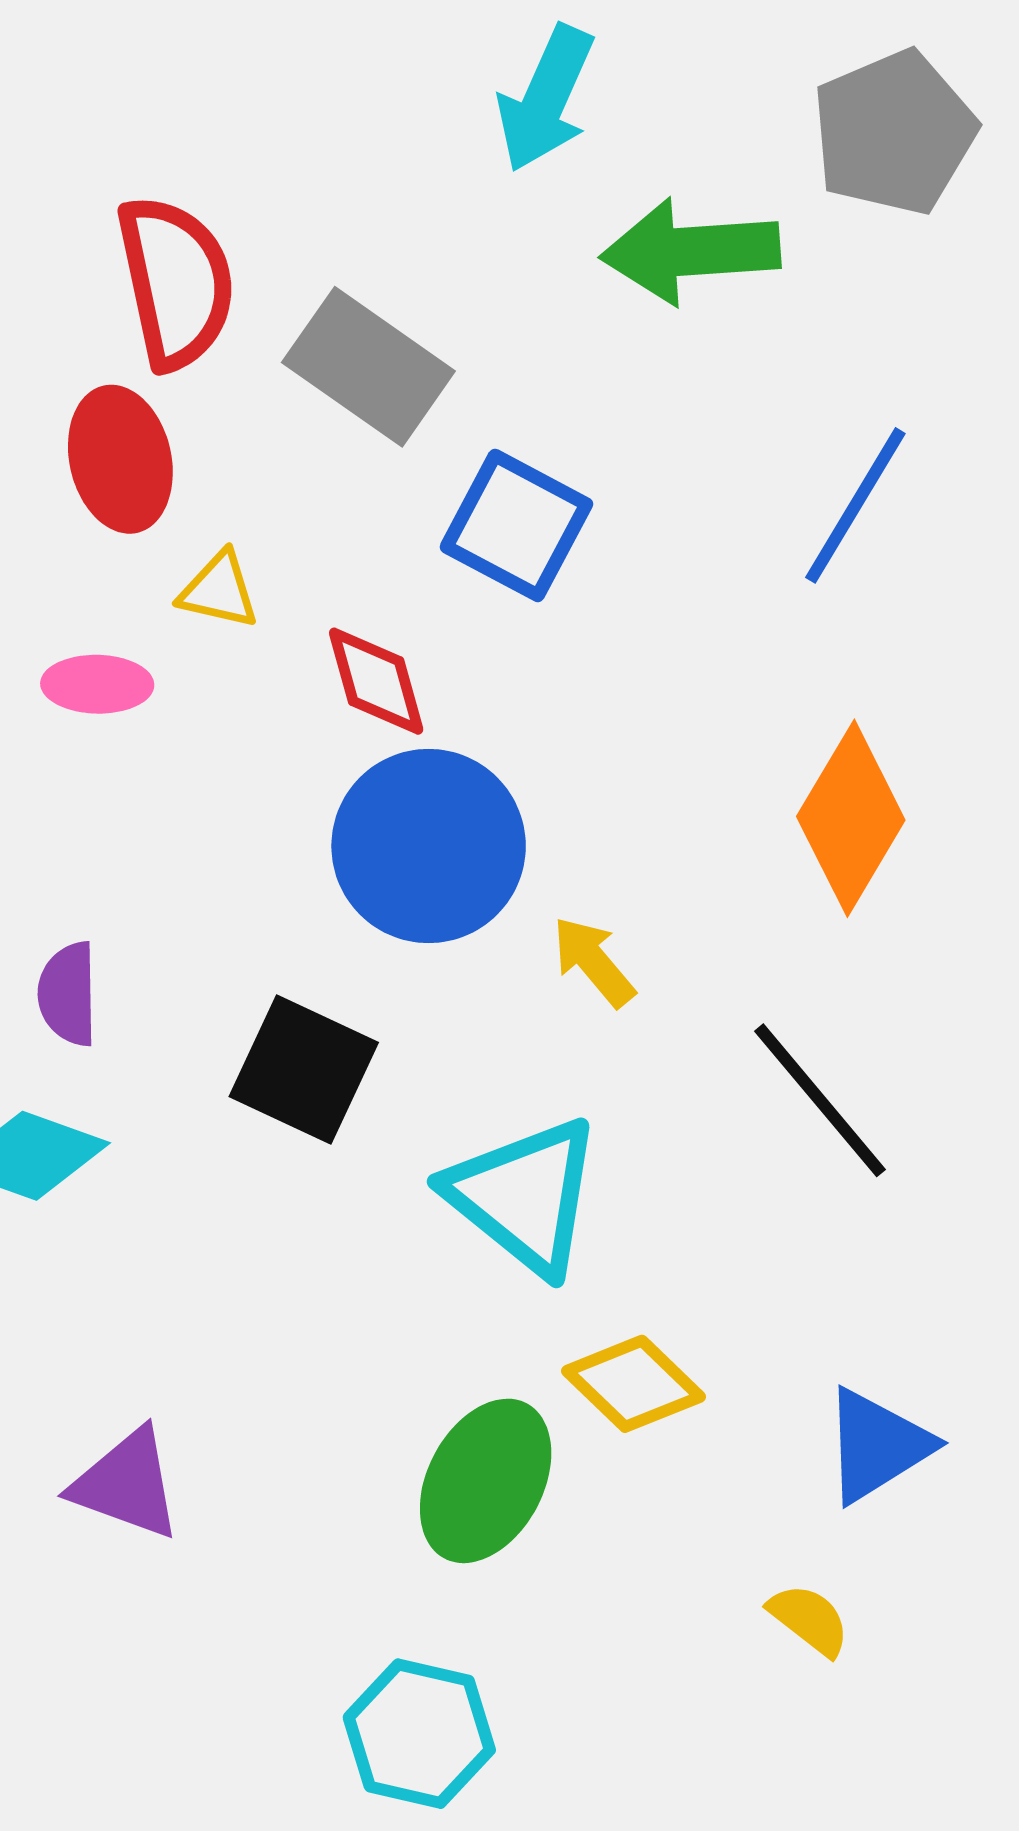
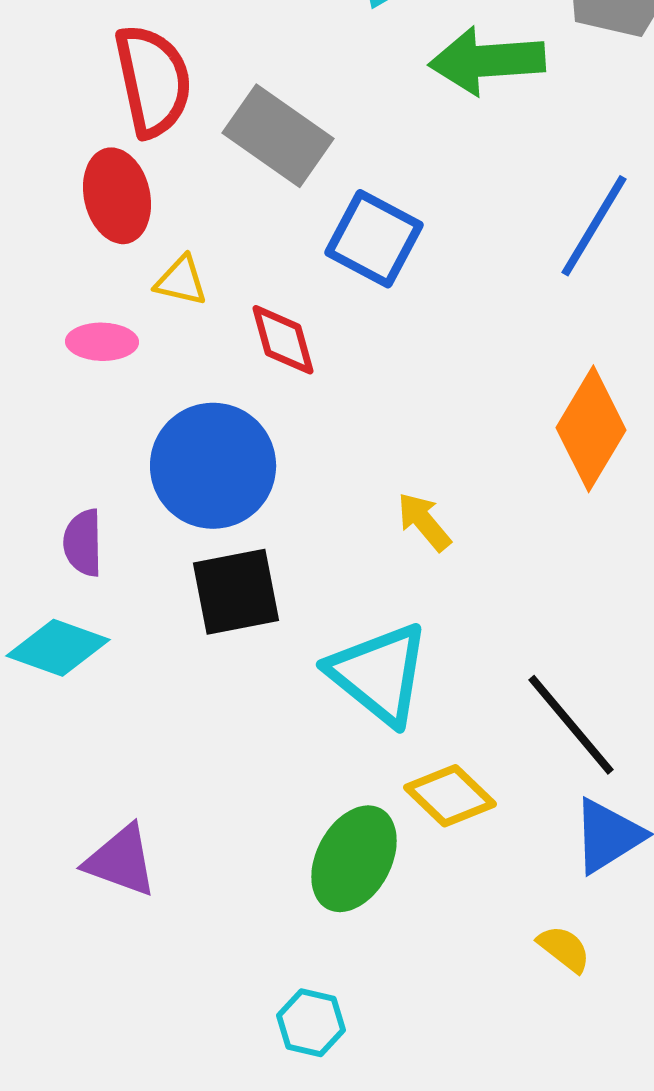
blue circle: (429, 846) -> (213, 466), moved
black square: (304, 1069) -> (236, 592), turned -36
black line: (820, 1100) -> (571, 725), moved
cyan hexagon: (419, 1734) -> (311, 1023), size x0.7

